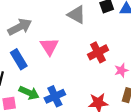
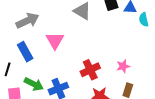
red cross: (98, 52) -> (90, 70), moved

